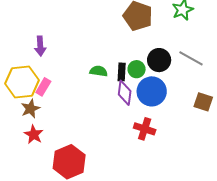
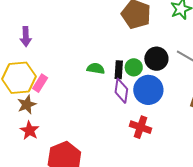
purple arrow: (40, 46) -> (26, 37), moved

